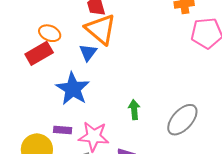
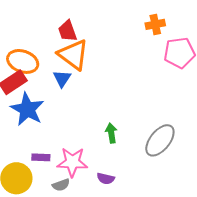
orange ellipse: (50, 33) -> (23, 61), size x1.4
blue star: (73, 89) -> (27, 109), moved

